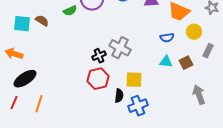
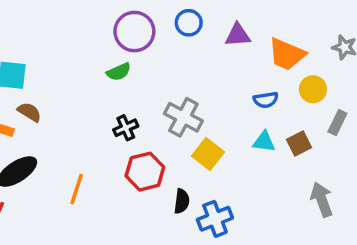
green semicircle: (70, 11) -> (119, 72), moved
brown semicircle: (42, 21) -> (29, 112), moved
black cross: (99, 56) -> (126, 128), moved
yellow square: (134, 80) -> (208, 154), moved, turned 36
orange line: (39, 104) -> (77, 189), moved

